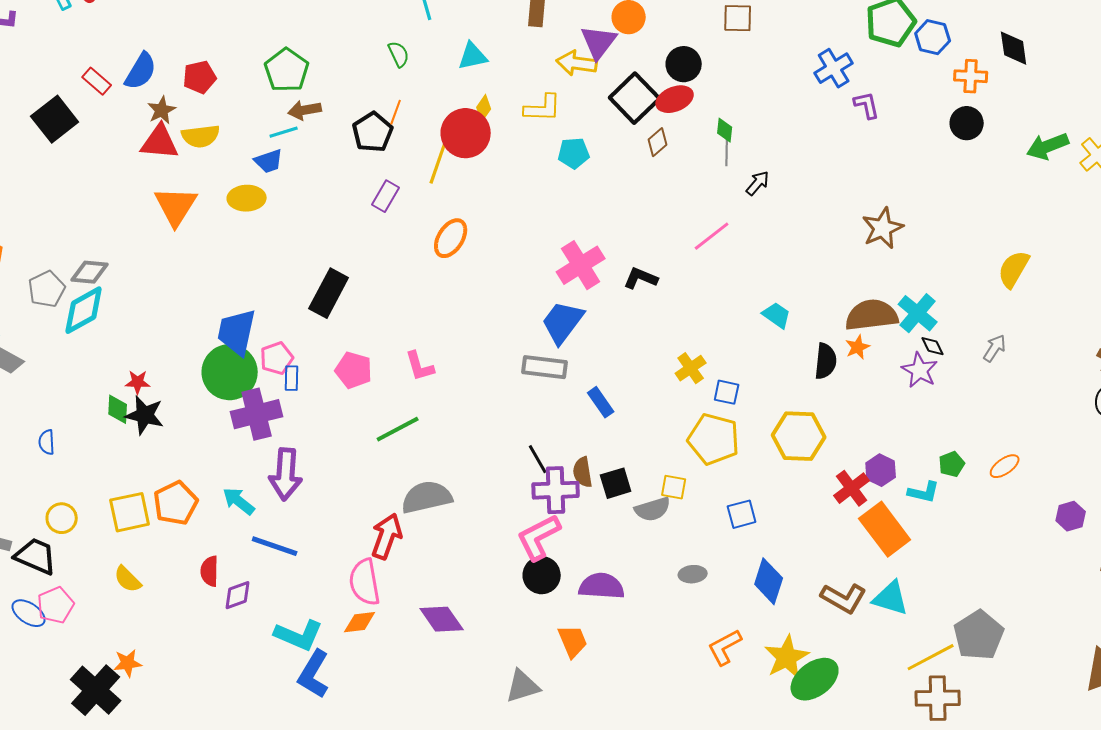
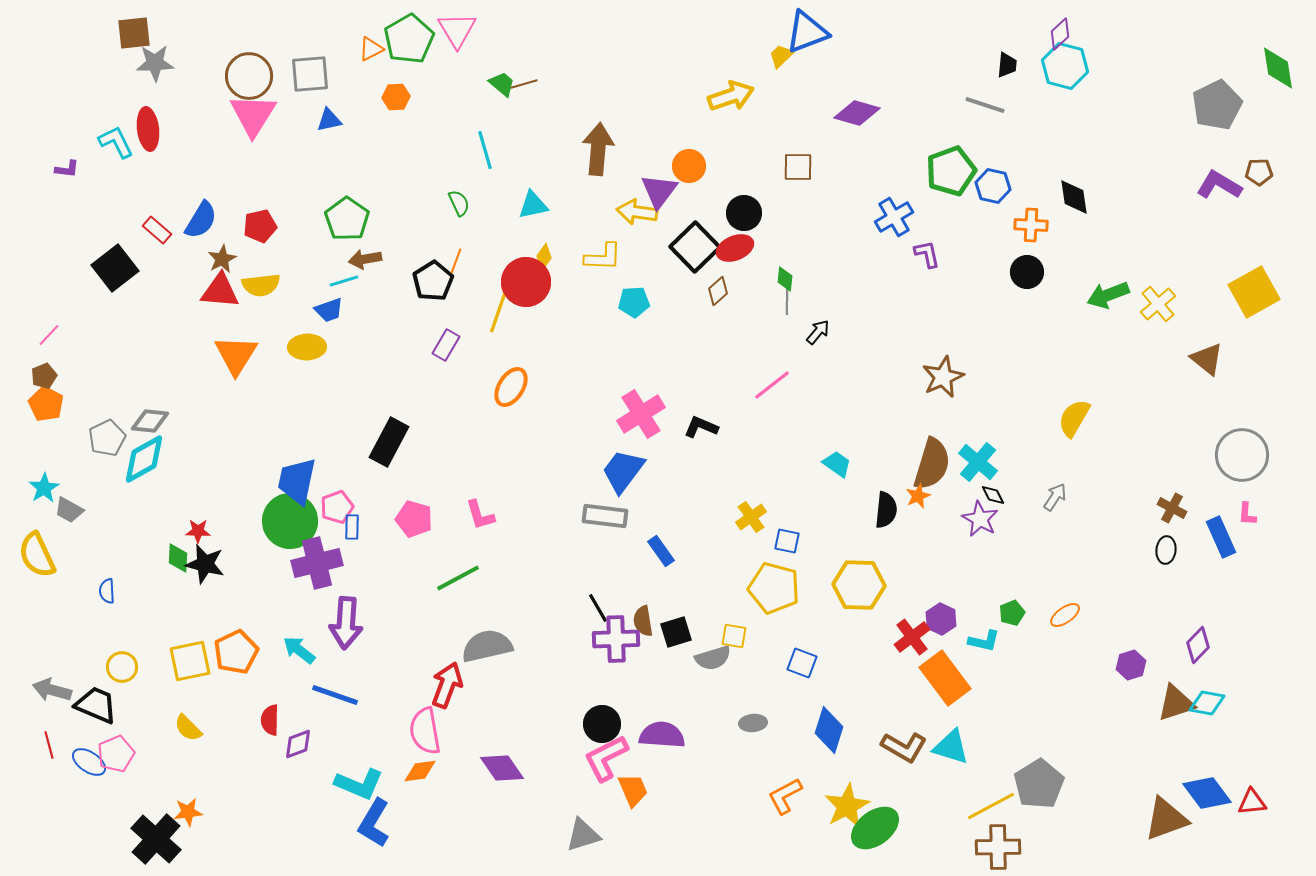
brown semicircle: (872, 315) -> (932, 464), turned 114
blue square: (742, 514) -> (802, 663), turned 36
pink L-shape: (539, 537) -> (606, 758), moved

